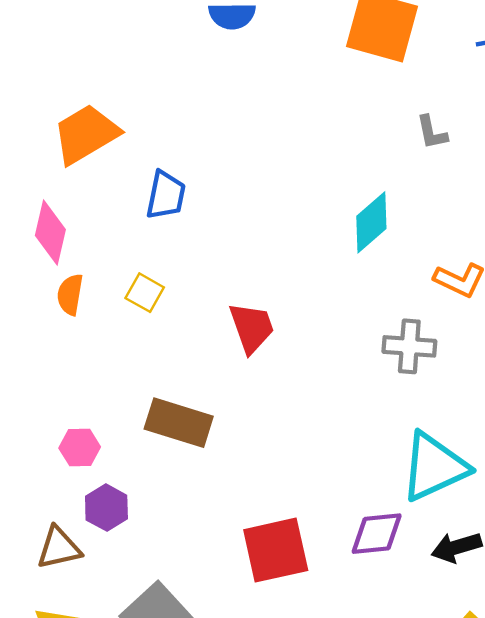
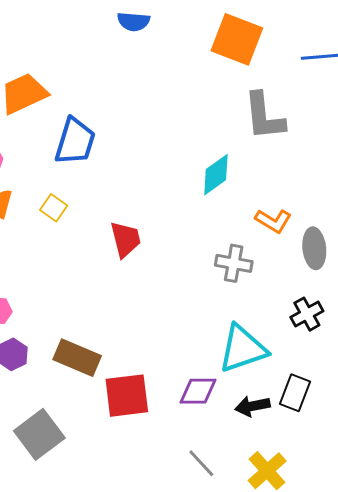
gray L-shape: (432, 132) -> (264, 116), size x2.0
blue trapezoid: (166, 195) -> (75, 141), size x1.4
brown rectangle: (179, 423) -> (77, 358), moved

